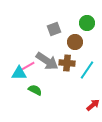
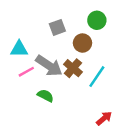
brown cross: (67, 63) -> (73, 68), turned 35
cyan triangle: (19, 73) -> (19, 49), moved
green semicircle: (35, 90) -> (45, 96), moved

